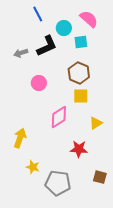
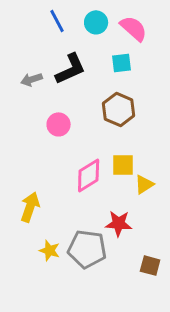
cyan circle: (64, 28) -> (96, 22), moved
yellow square: (81, 96) -> (123, 165), moved
gray pentagon: (58, 183) -> (87, 249), moved

